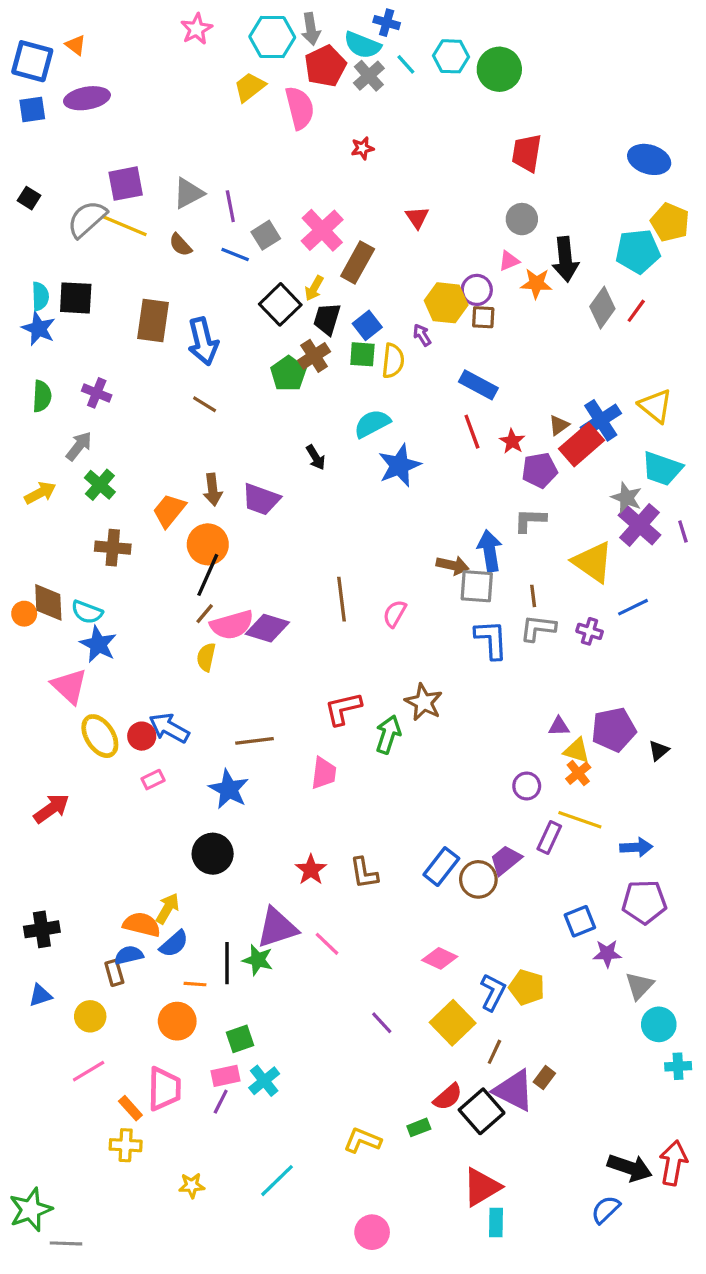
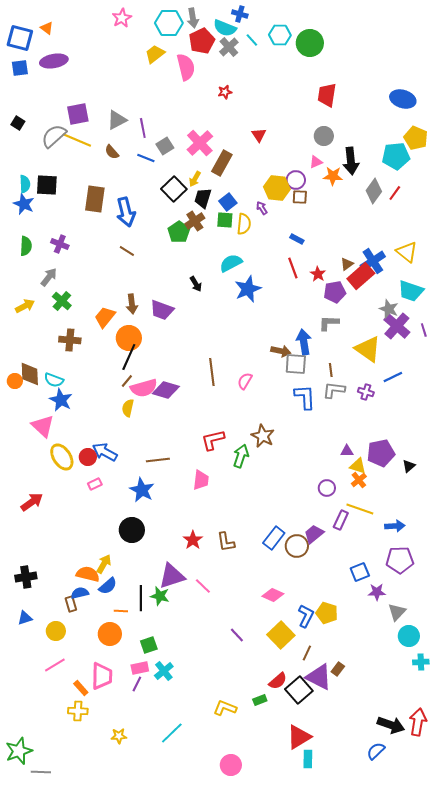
blue rectangle: (478, 385) -> (297, 239), size x0.6

